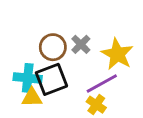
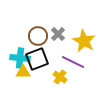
purple line: (102, 84) -> (73, 62), turned 55
yellow cross: (96, 105) -> (60, 77), moved

